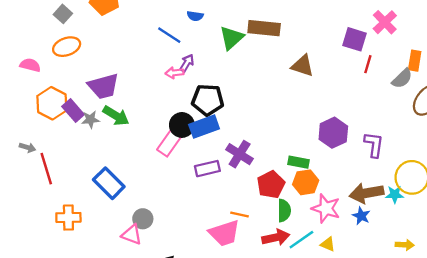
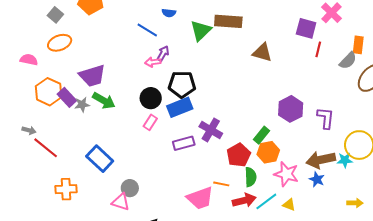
black circle: (182, 125) -> (151, 98), moved
pink rectangle: (169, 143) -> (150, 122), size x0.7
green rectangle: (299, 162) -> (262, 135), turned -60
red line: (46, 169) -> (46, 148), turned -32
orange line: (240, 215) -> (221, 184), moved

